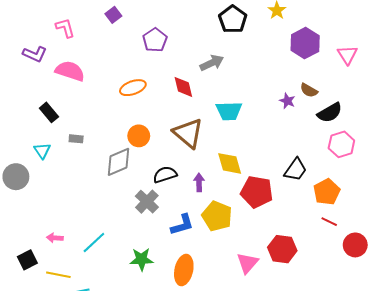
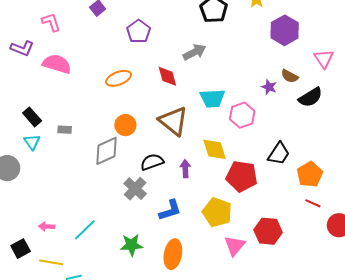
pink triangle: (347, 55) -> (324, 59), moved
black rectangle: (49, 112) -> (32, 117), moved
pink hexagon: (341, 144) -> (242, 115), moved
yellow pentagon: (217, 216) -> (217, 212), moved

